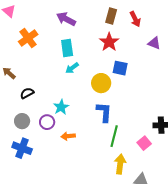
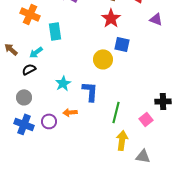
orange cross: (28, 38) -> (30, 14), turned -30
cyan rectangle: (67, 48) -> (55, 31), moved
cyan arrow: (72, 68) -> (36, 52), moved
blue L-shape: (104, 112) -> (90, 91), moved
purple circle: (47, 122) -> (49, 121), moved

